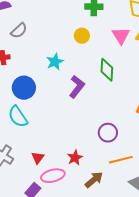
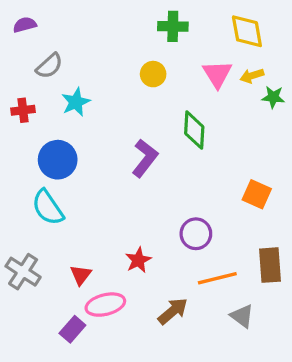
cyan star: (55, 62) -> (76, 102), moved
red star: (75, 158) -> (138, 260), moved

